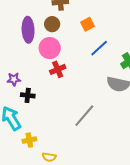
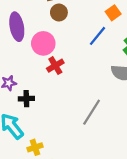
brown circle: (52, 24) -> (59, 13), moved
orange square: (87, 24) -> (113, 13), moved

